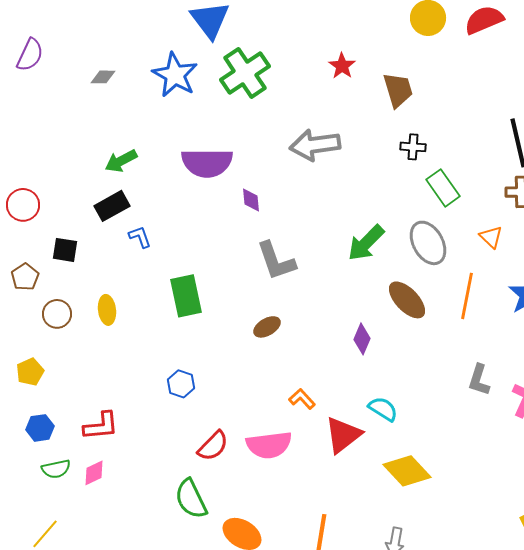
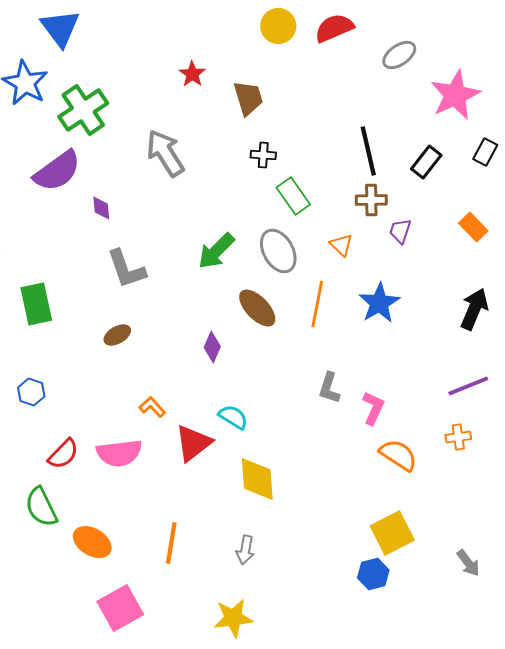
green cross: (245, 73) -> (83, 110), moved
gray arrow: (315, 145) -> (165, 153), turned 66
purple semicircle: (207, 163) -> (57, 171), turned -36
yellow diamond: (407, 471) -> (257, 479), turned 39

